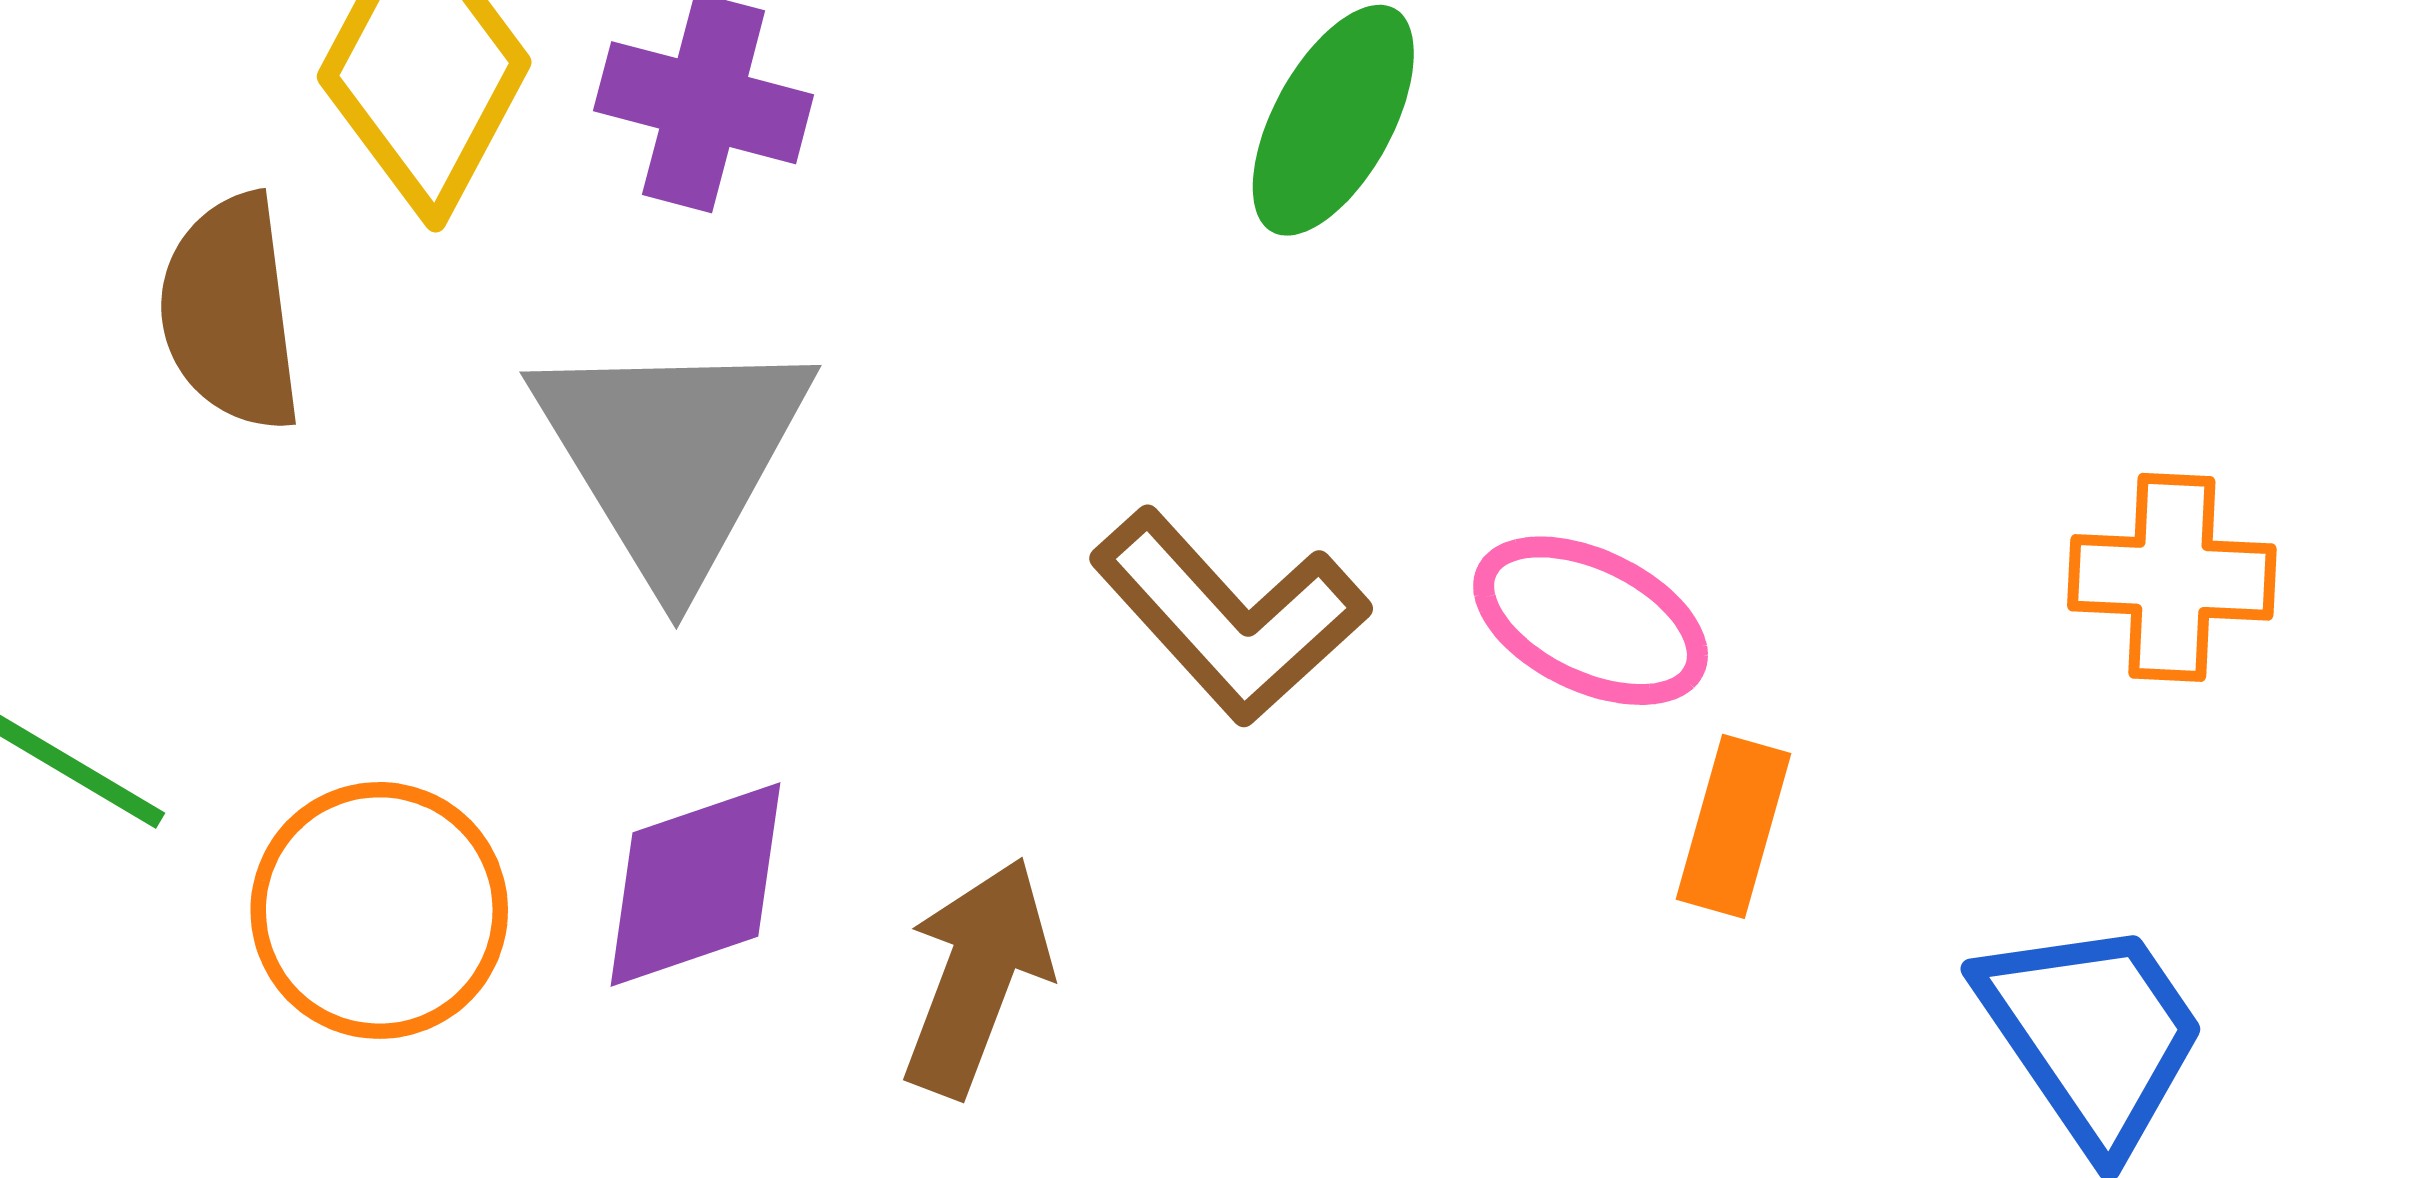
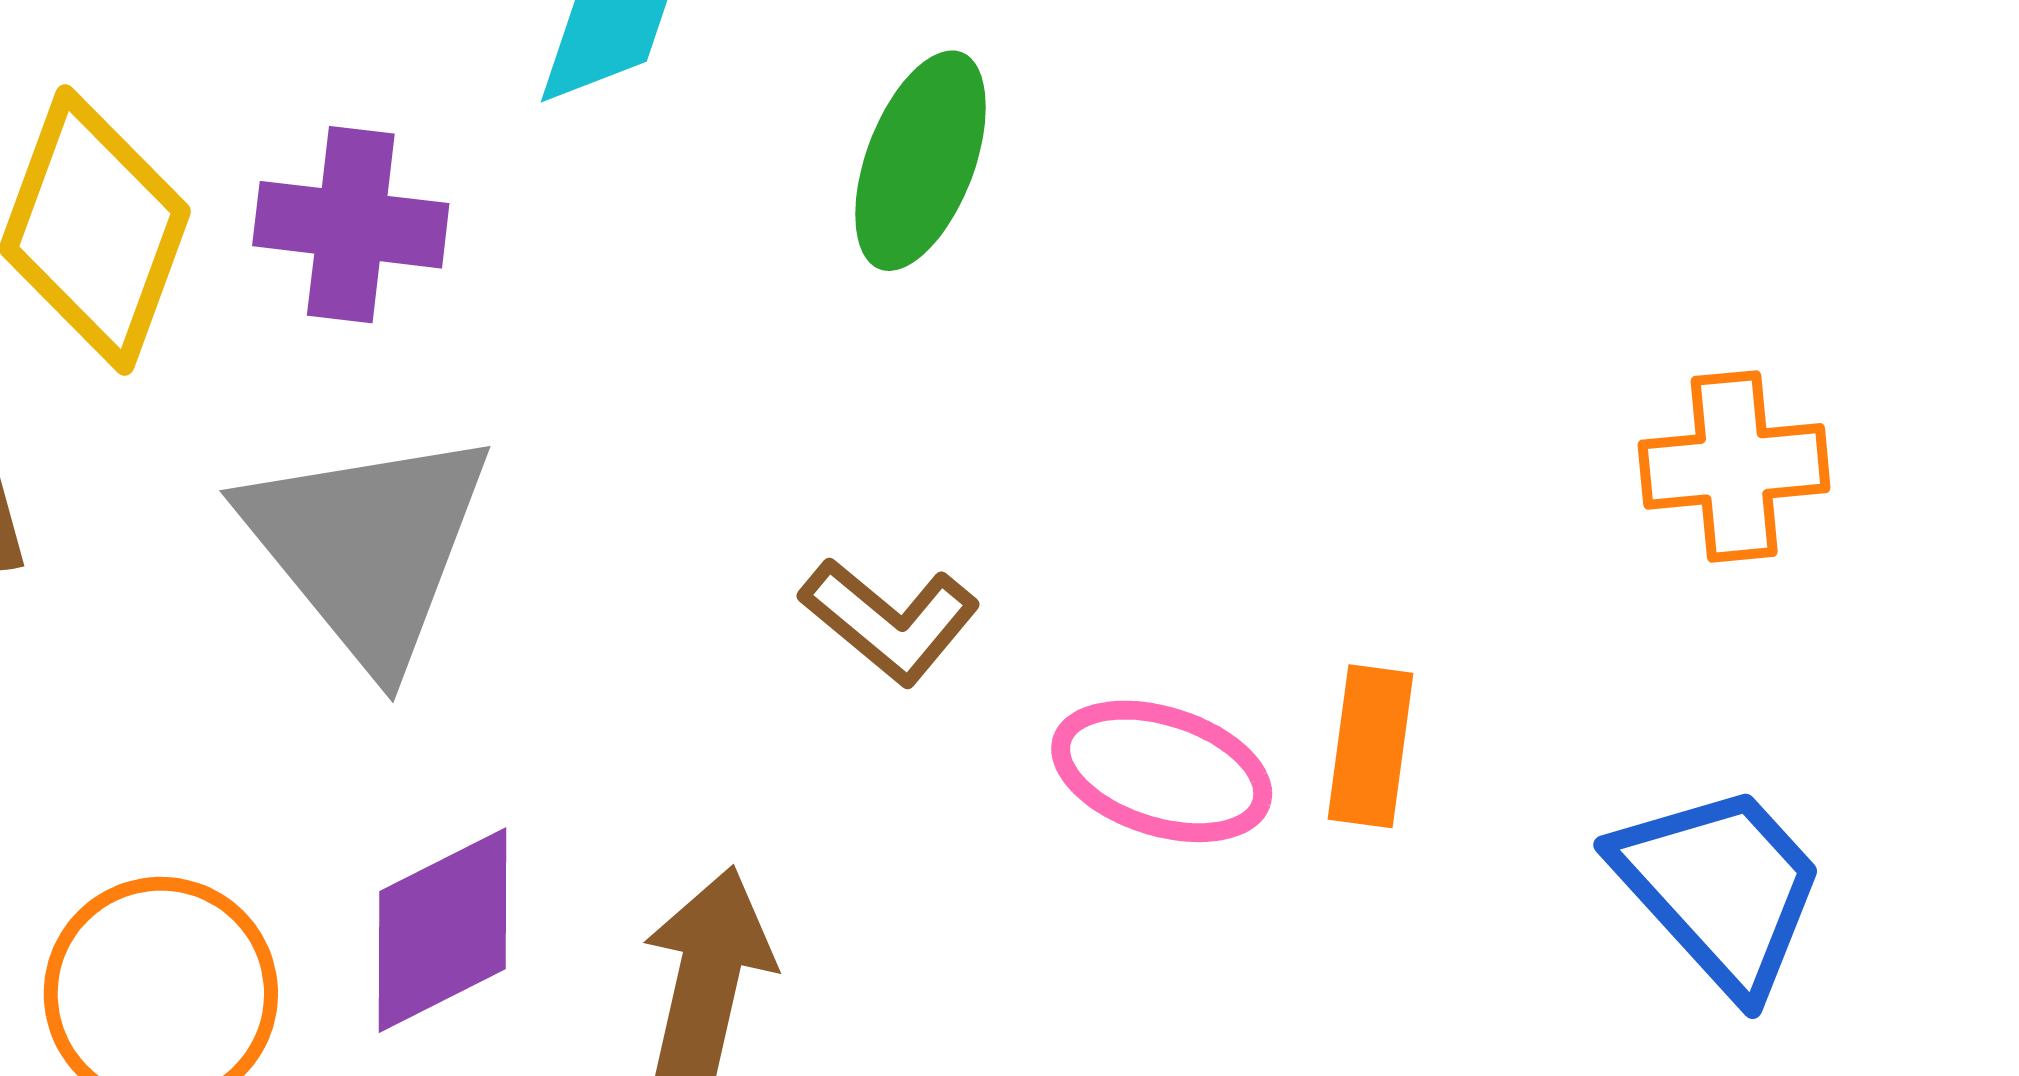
brown L-shape: (1230, 616) -> (890, 621), size x0.7
pink ellipse: (1591, 621) -> (1162, 771), moved

